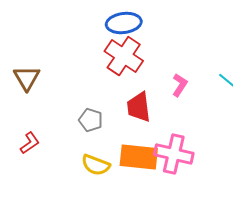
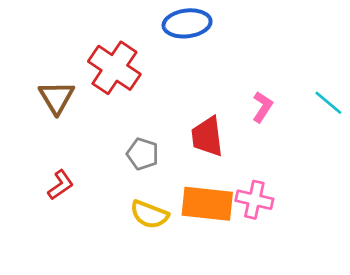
red cross: (124, 56) -> (114, 68), moved
pink cross: (174, 154) -> (254, 200), size x0.7

